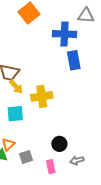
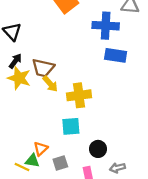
blue rectangle: (74, 60) -> (116, 55), turned -72
cyan square: (15, 114) -> (71, 126), moved

